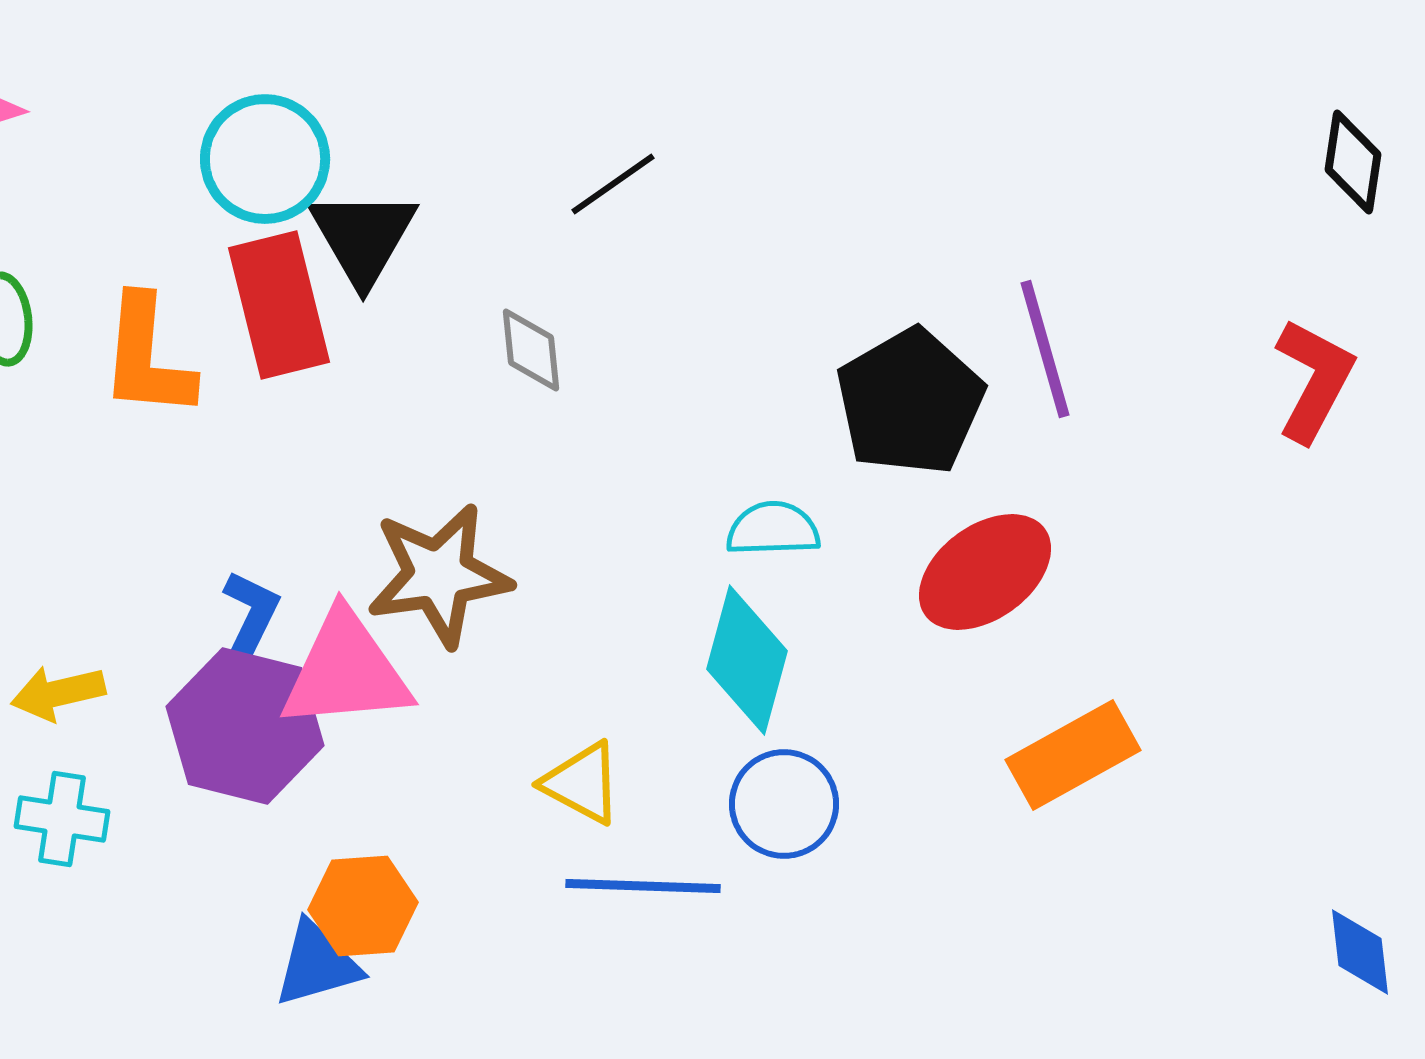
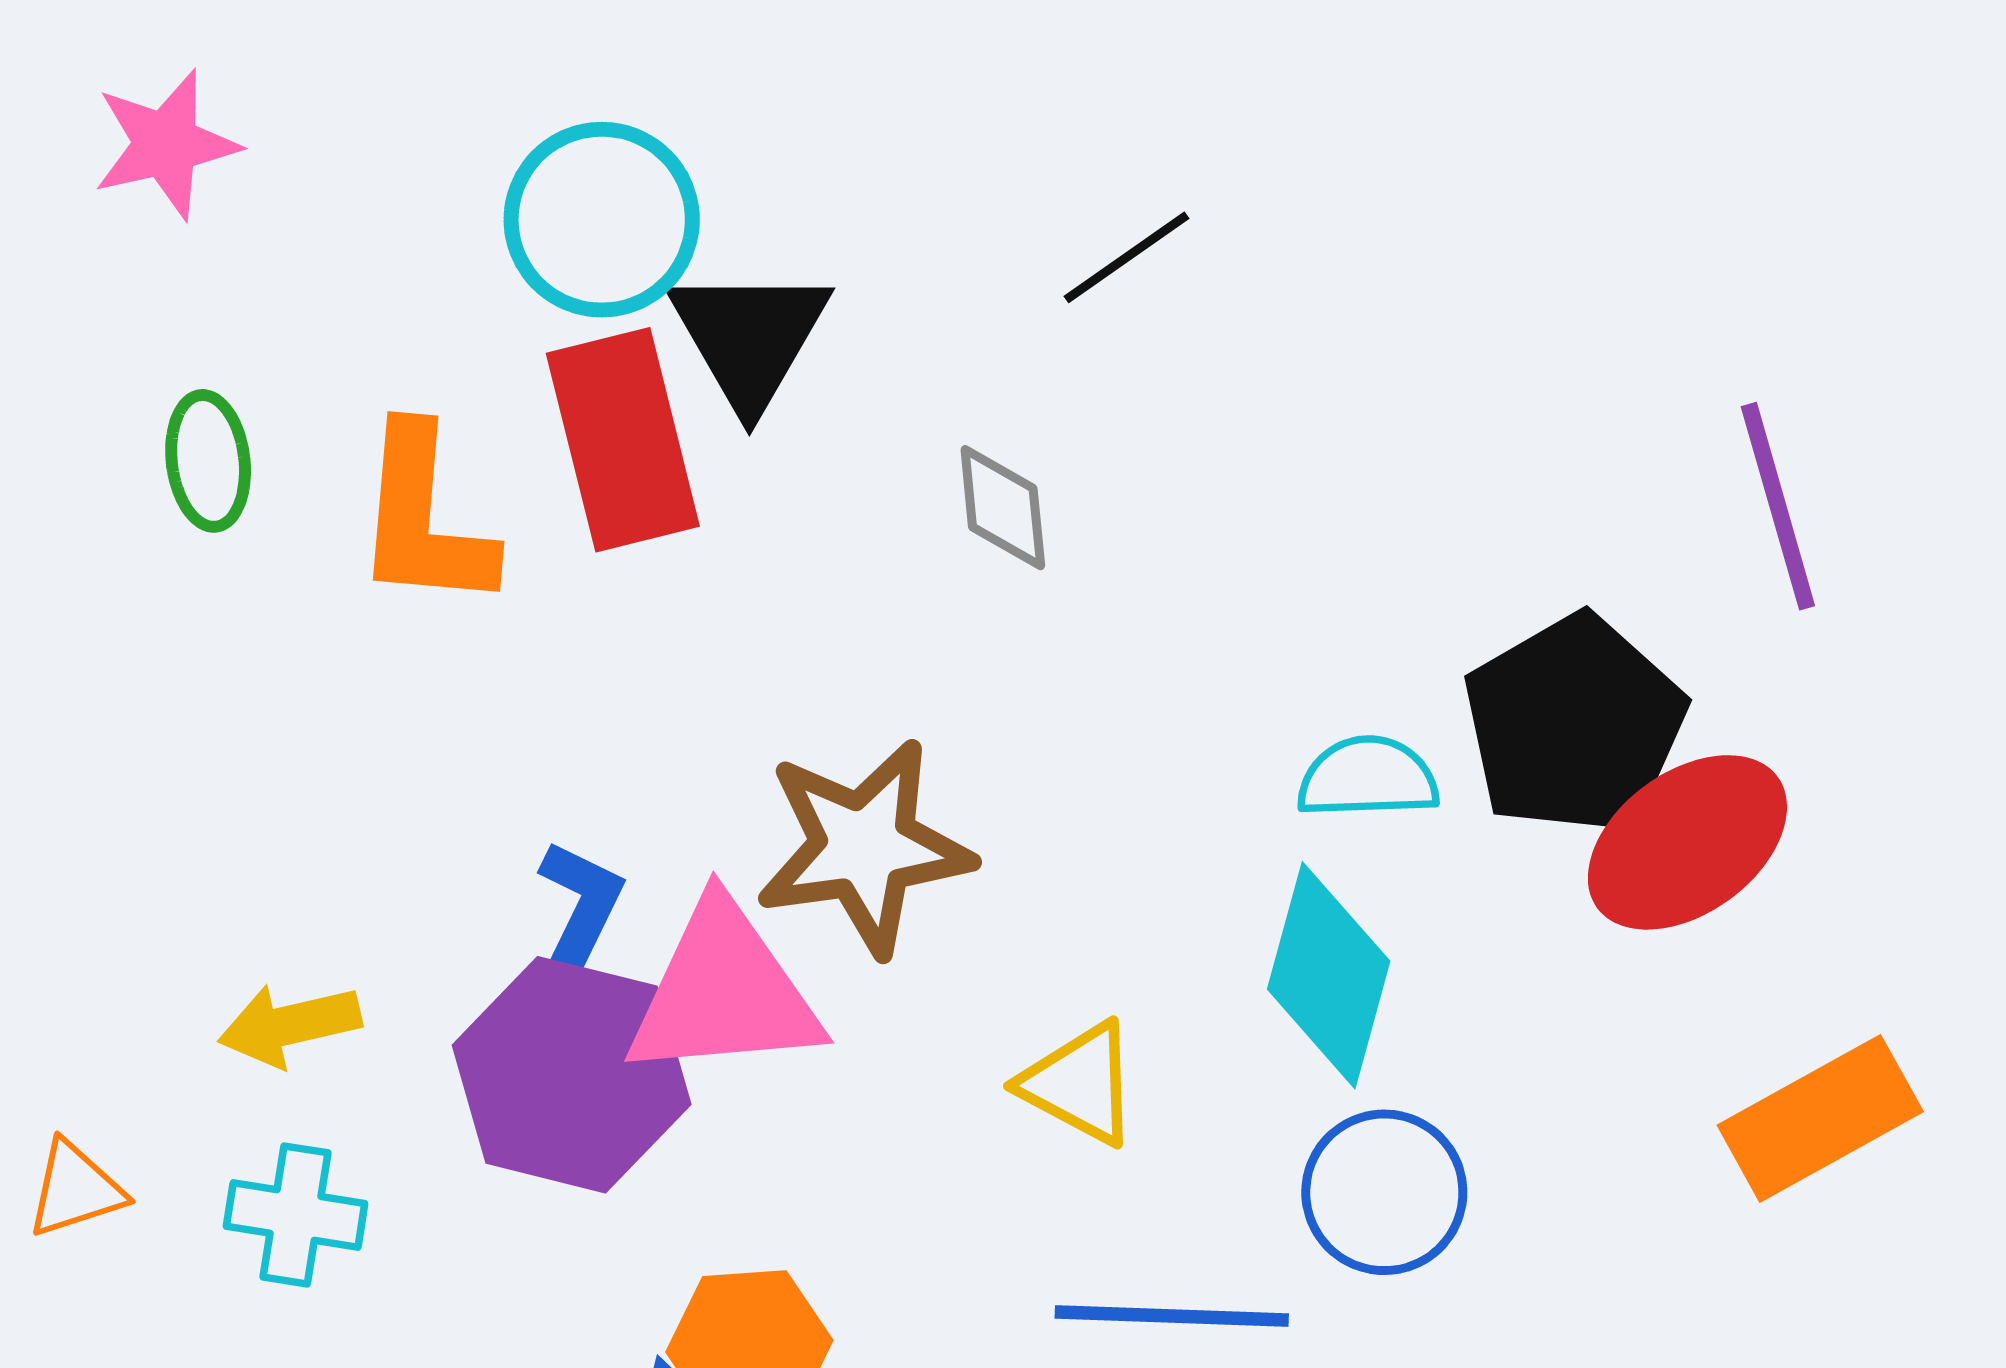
black pentagon: (910, 402) -> (1574, 725), moved
yellow triangle: (582, 783) -> (1080, 1084), moved

